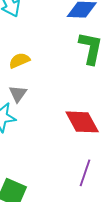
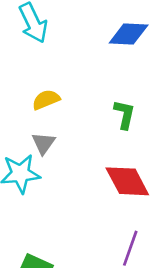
green L-shape: (91, 48) -> (124, 114), moved, size x0.7

